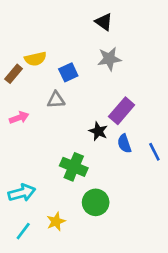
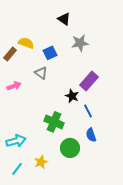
black triangle: (104, 22) -> (64, 19), moved
yellow semicircle: (35, 59) -> (26, 43), turned -147
gray triangle: (56, 100) -> (41, 73), turned 40
blue semicircle: (124, 144) -> (91, 135), moved
blue line: (154, 152) -> (88, 111), moved

